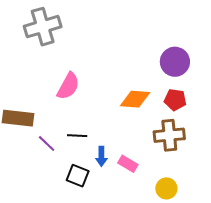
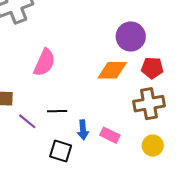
purple circle: (175, 62) -> (131, 37), moved
yellow circle: (166, 188) -> (153, 146), moved

